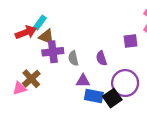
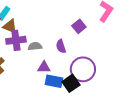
purple square: (130, 41) -> (79, 26), moved, turned -32
gray semicircle: (73, 58) -> (35, 46), turned 96

